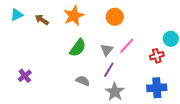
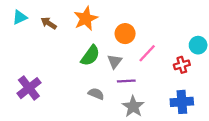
orange circle: (115, 17) -> (125, 34), moved
gray triangle: (107, 50) -> (115, 61), moved
purple line: (109, 70) -> (126, 81), turned 56
purple cross: (25, 76) -> (29, 88), size x1.5

